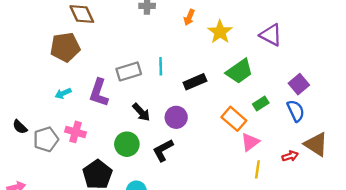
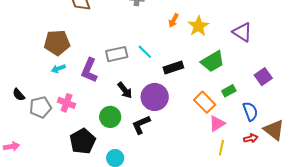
orange arrow: (189, 17) -> (174, 20), moved
brown pentagon: (65, 47) -> (57, 43), moved
cyan line: (161, 66) -> (145, 52), turned -49
blue semicircle: (296, 111) -> (250, 111), moved
purple circle: (176, 117) -> (155, 97), size x1.4

